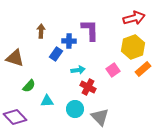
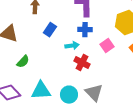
blue cross: (69, 41) -> (85, 30), moved
cyan triangle: (47, 101) -> (41, 91), moved, size x1.5
cyan circle: (75, 109) -> (69, 95), moved

